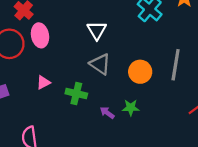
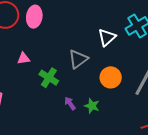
white triangle: (97, 30) -> (107, 37), moved
gray triangle: (100, 64) -> (78, 59), turned 30

